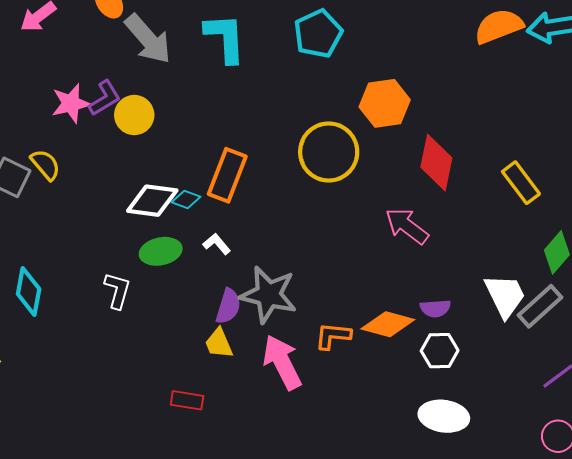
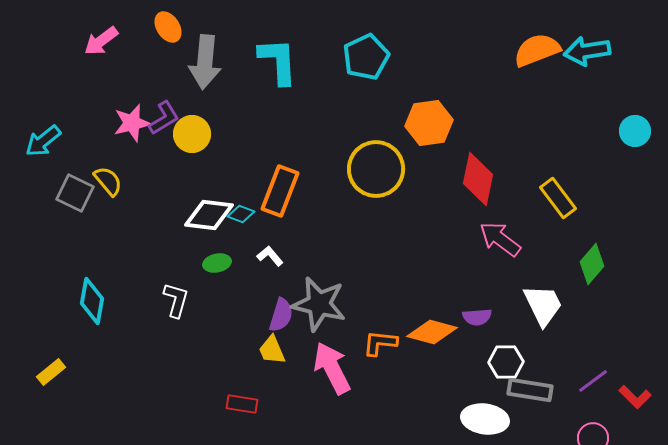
gray arrow: (148, 39) -> (205, 62), turned 46
pink arrow: (407, 226) -> (500, 239), moved
green ellipse: (161, 251) -> (217, 263), size x0.7
gray rectangle: (540, 306) -> (530, 390), moved, turned 51
white hexagon: (440, 351) -> (506, 362), moved

